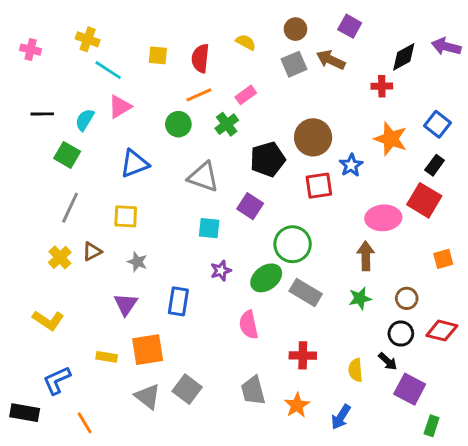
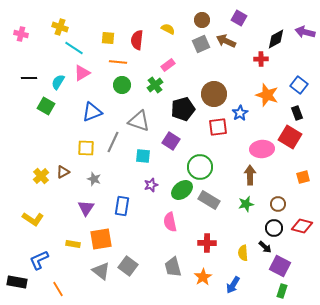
orange line: (199, 95) -> (118, 62), moved, turned 30
black rectangle: (435, 165) -> (297, 113), turned -56
gray line: (70, 208) -> (113, 142), moved
green rectangle: (432, 426) -> (282, 291), moved

